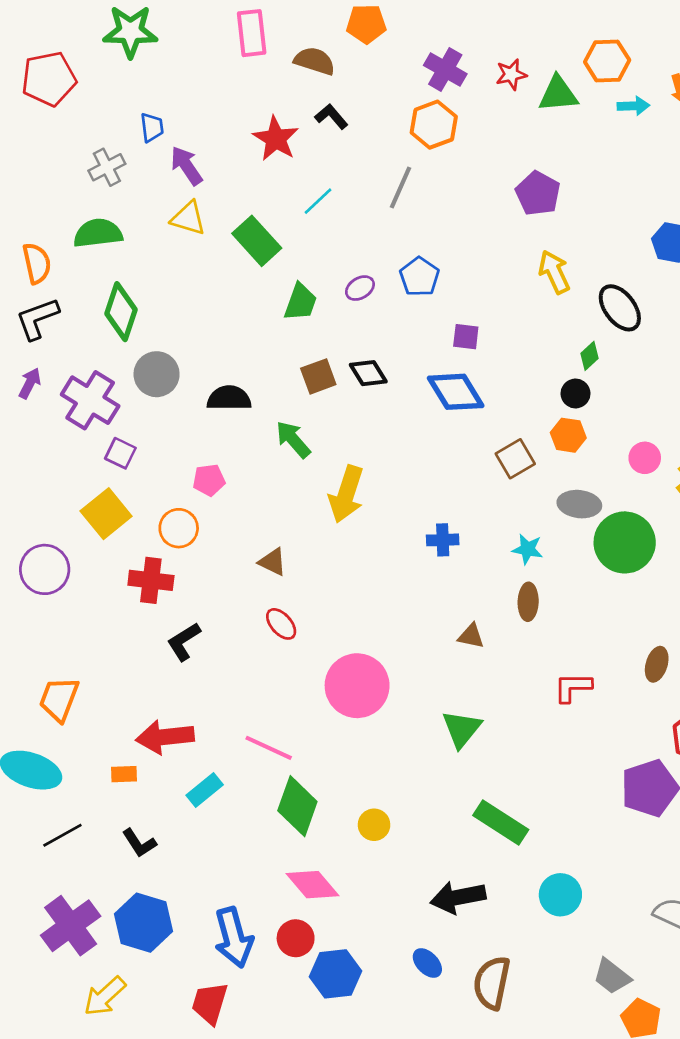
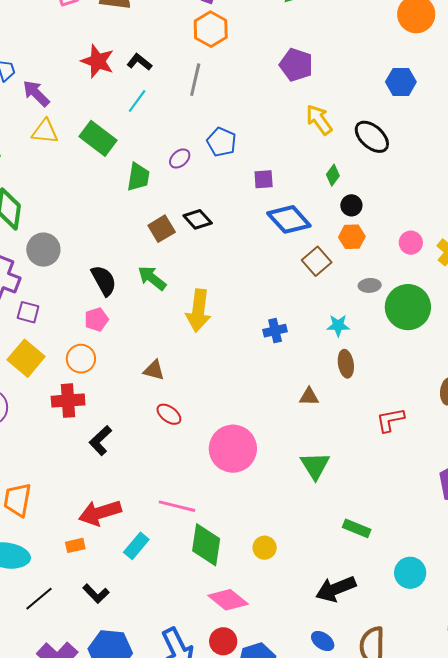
black L-shape: (331, 116) -> (139, 62), moved
green diamond: (590, 356) -> (333, 175), moved
blue diamond: (456, 392) -> (289, 219), moved
black semicircle: (229, 398) -> (104, 281), moved, turned 72
gray ellipse: (579, 504) -> (370, 285), size x0.7
green rectangle: (501, 822) -> (357, 528), size x0.7

